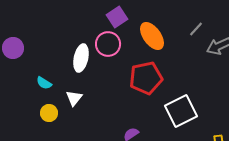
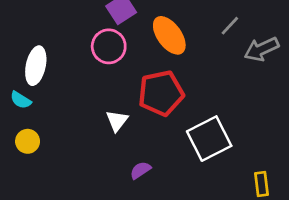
white ellipse: (81, 58) -> (36, 66), moved
white triangle: (74, 98) -> (117, 121), moved

